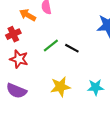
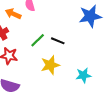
yellow star: (60, 87) -> (50, 65), moved

